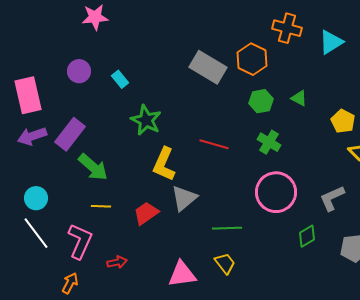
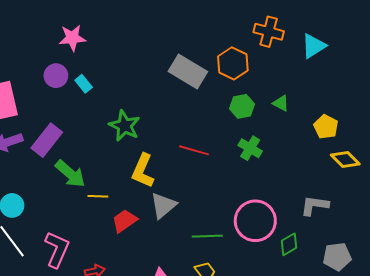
pink star: (95, 17) -> (72, 38), moved
cyan rectangle: (120, 79) -> (84, 84), moved
pink circle: (276, 192) -> (255, 221), moved
gray L-shape: (332, 198) -> (315, 205), turned 32
yellow line: (101, 206) -> (98, 196), moved

